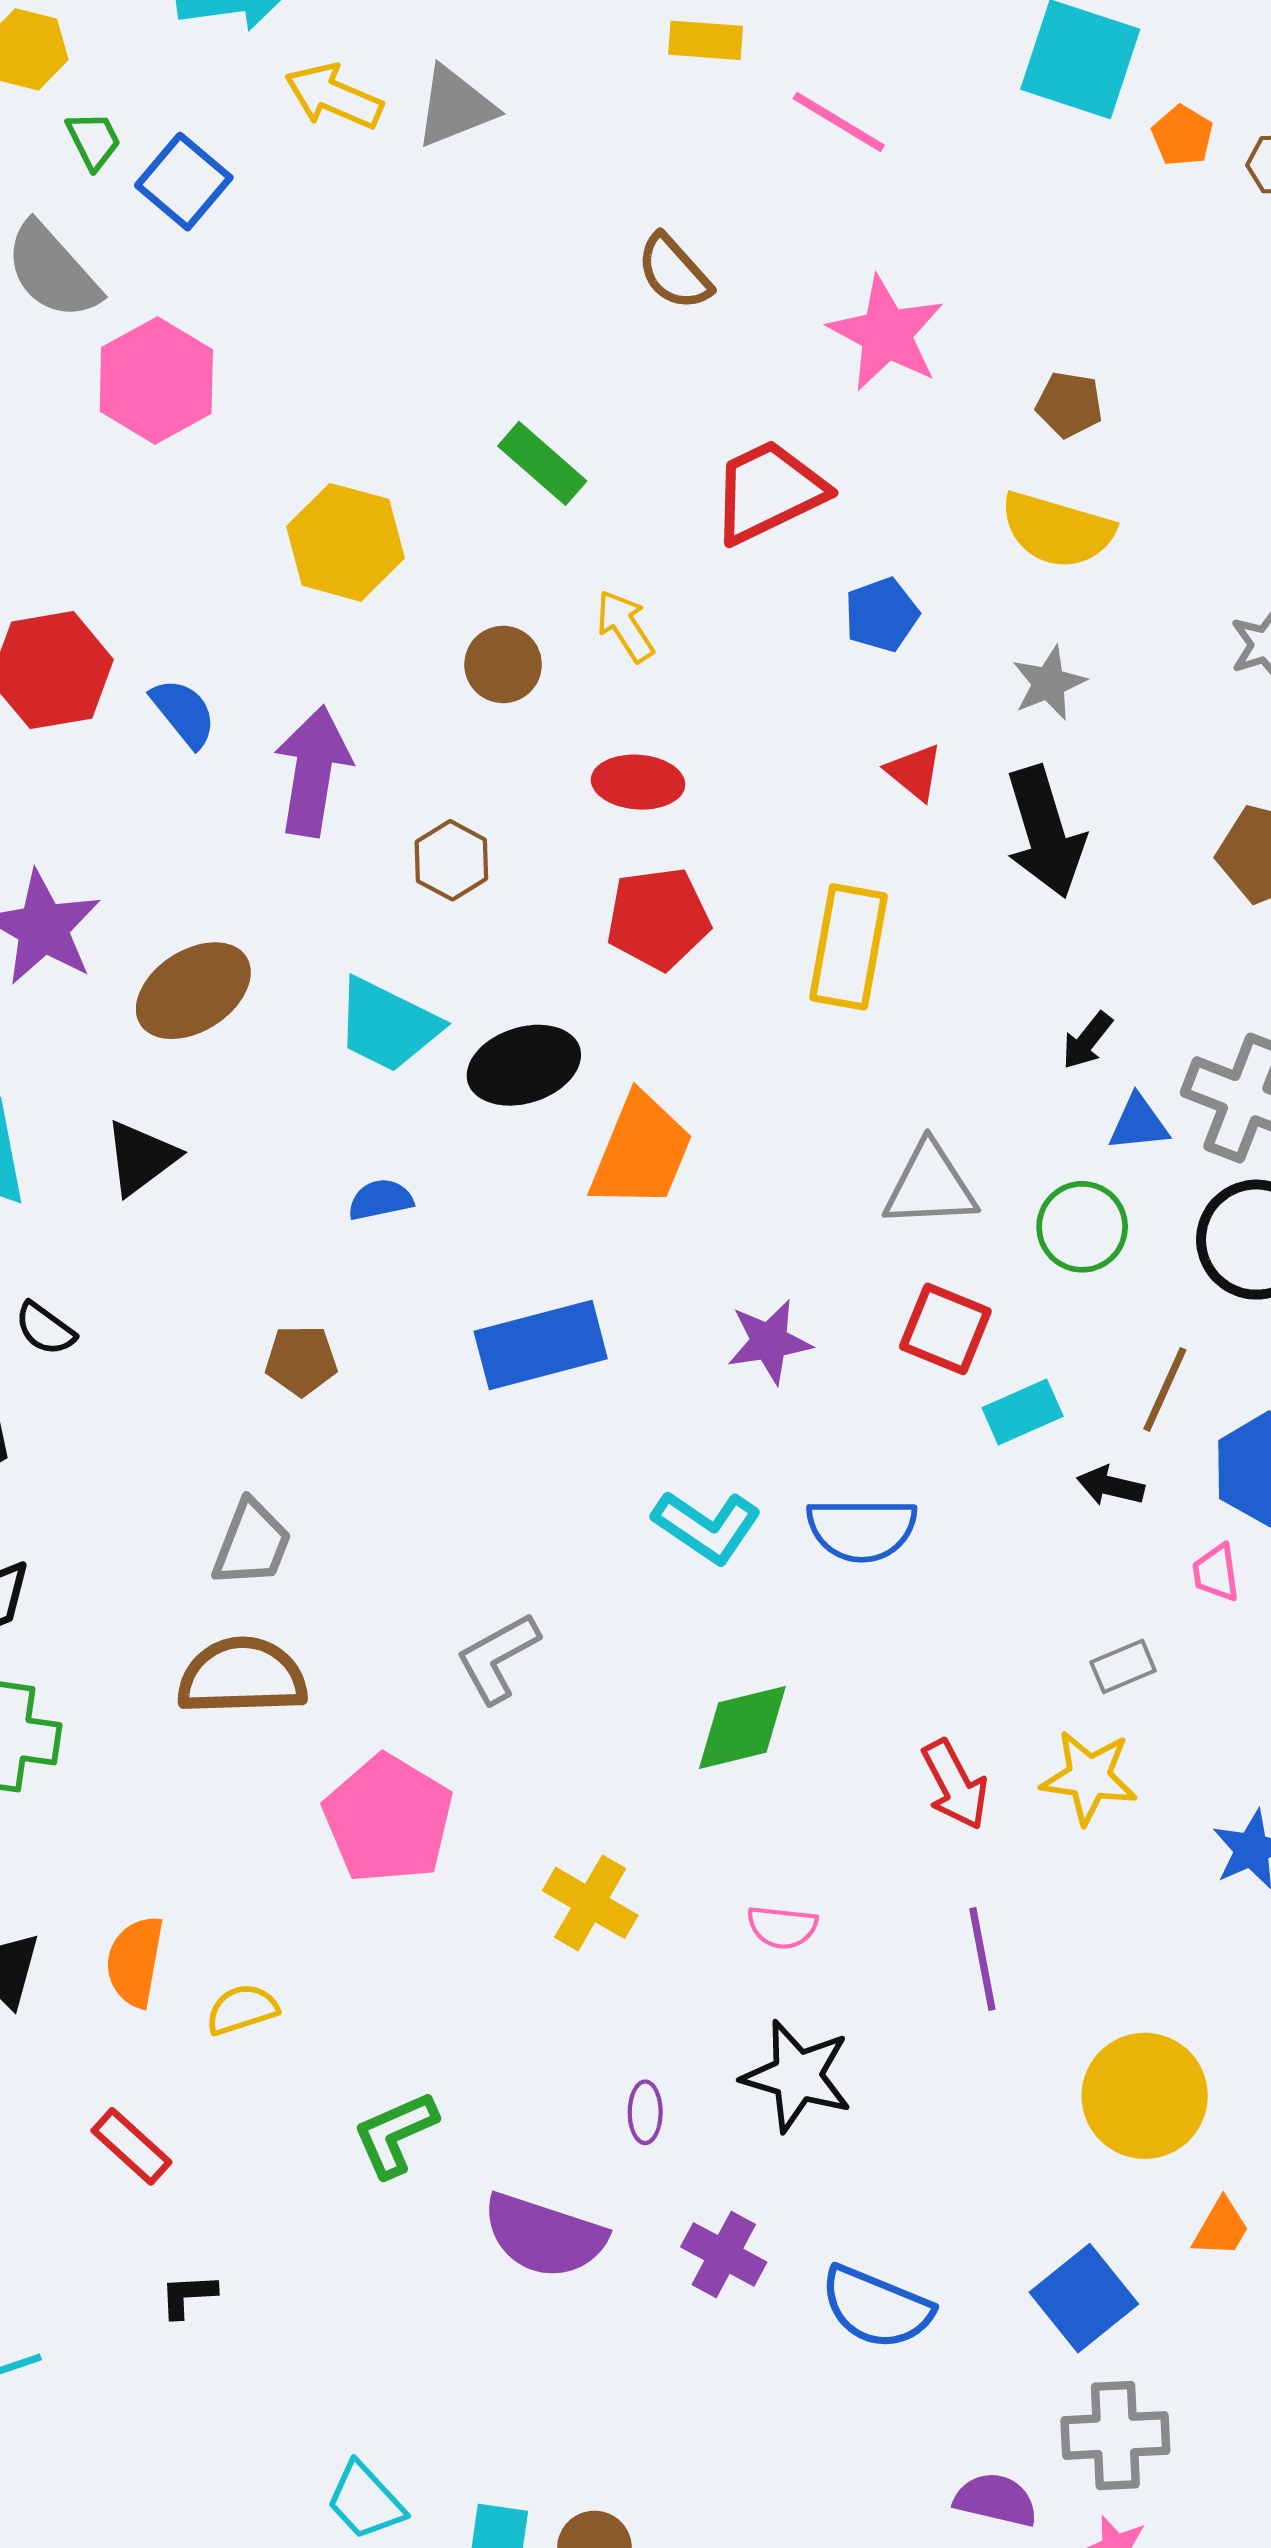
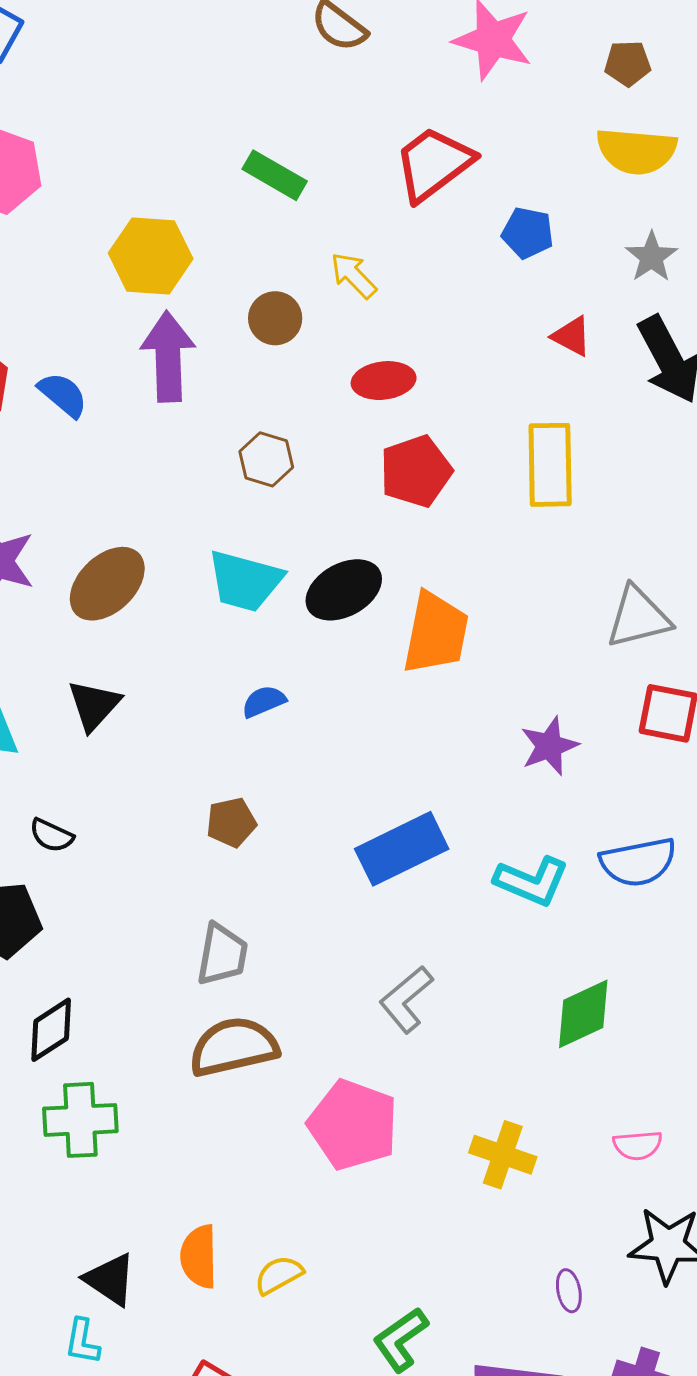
blue pentagon: (882, 615) -> (528, 233), turned -30
purple arrow: (313, 771) -> (168, 357), moved
blue rectangle: (541, 1345) -> (402, 849), moved

